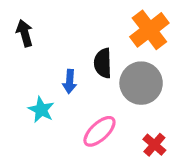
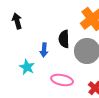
pink ellipse: (99, 131) -> (62, 80), turned 55

